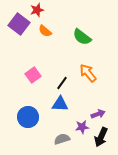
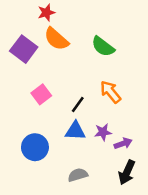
purple square: (19, 24) -> (24, 49), moved
orange semicircle: (45, 31) -> (56, 39), size x1.5
purple star: (82, 127) -> (103, 132), moved

